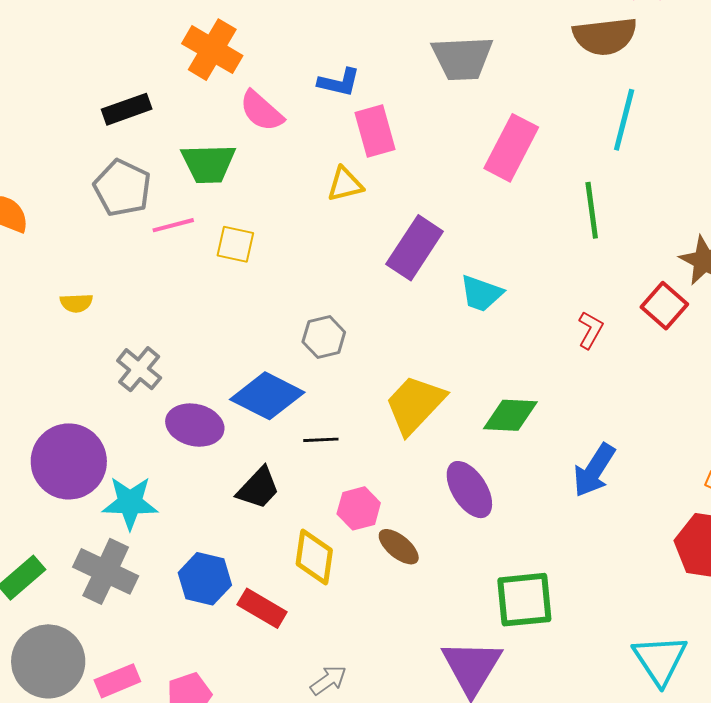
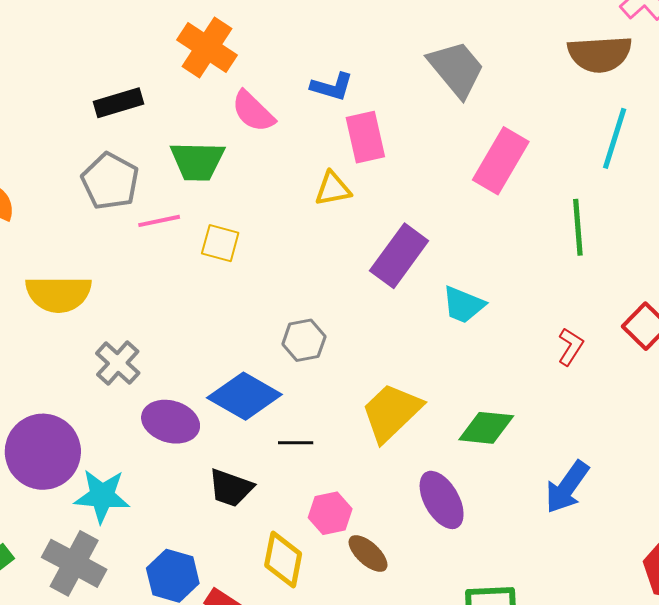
gray trapezoid: (462, 58) -> (456, 69), turned -130
yellow semicircle: (76, 303) -> (58, 294), size x2.0
black trapezoid: (258, 488) -> (231, 488), turned 63

